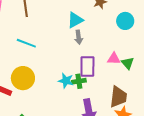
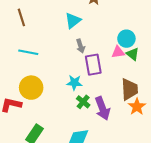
cyan circle: (125, 21) -> (126, 39), moved
gray arrow: (79, 37) -> (81, 46), moved
green cross: (79, 81) -> (83, 102), moved, turned -32

